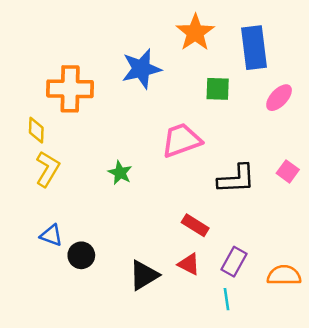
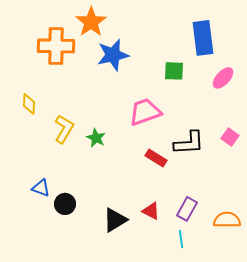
orange star: (195, 33) -> (91, 22), moved
orange cross: (70, 89) -> (56, 46), moved
yellow L-shape: (48, 169) -> (64, 129), moved
red rectangle: (195, 225) -> (156, 158), moved

